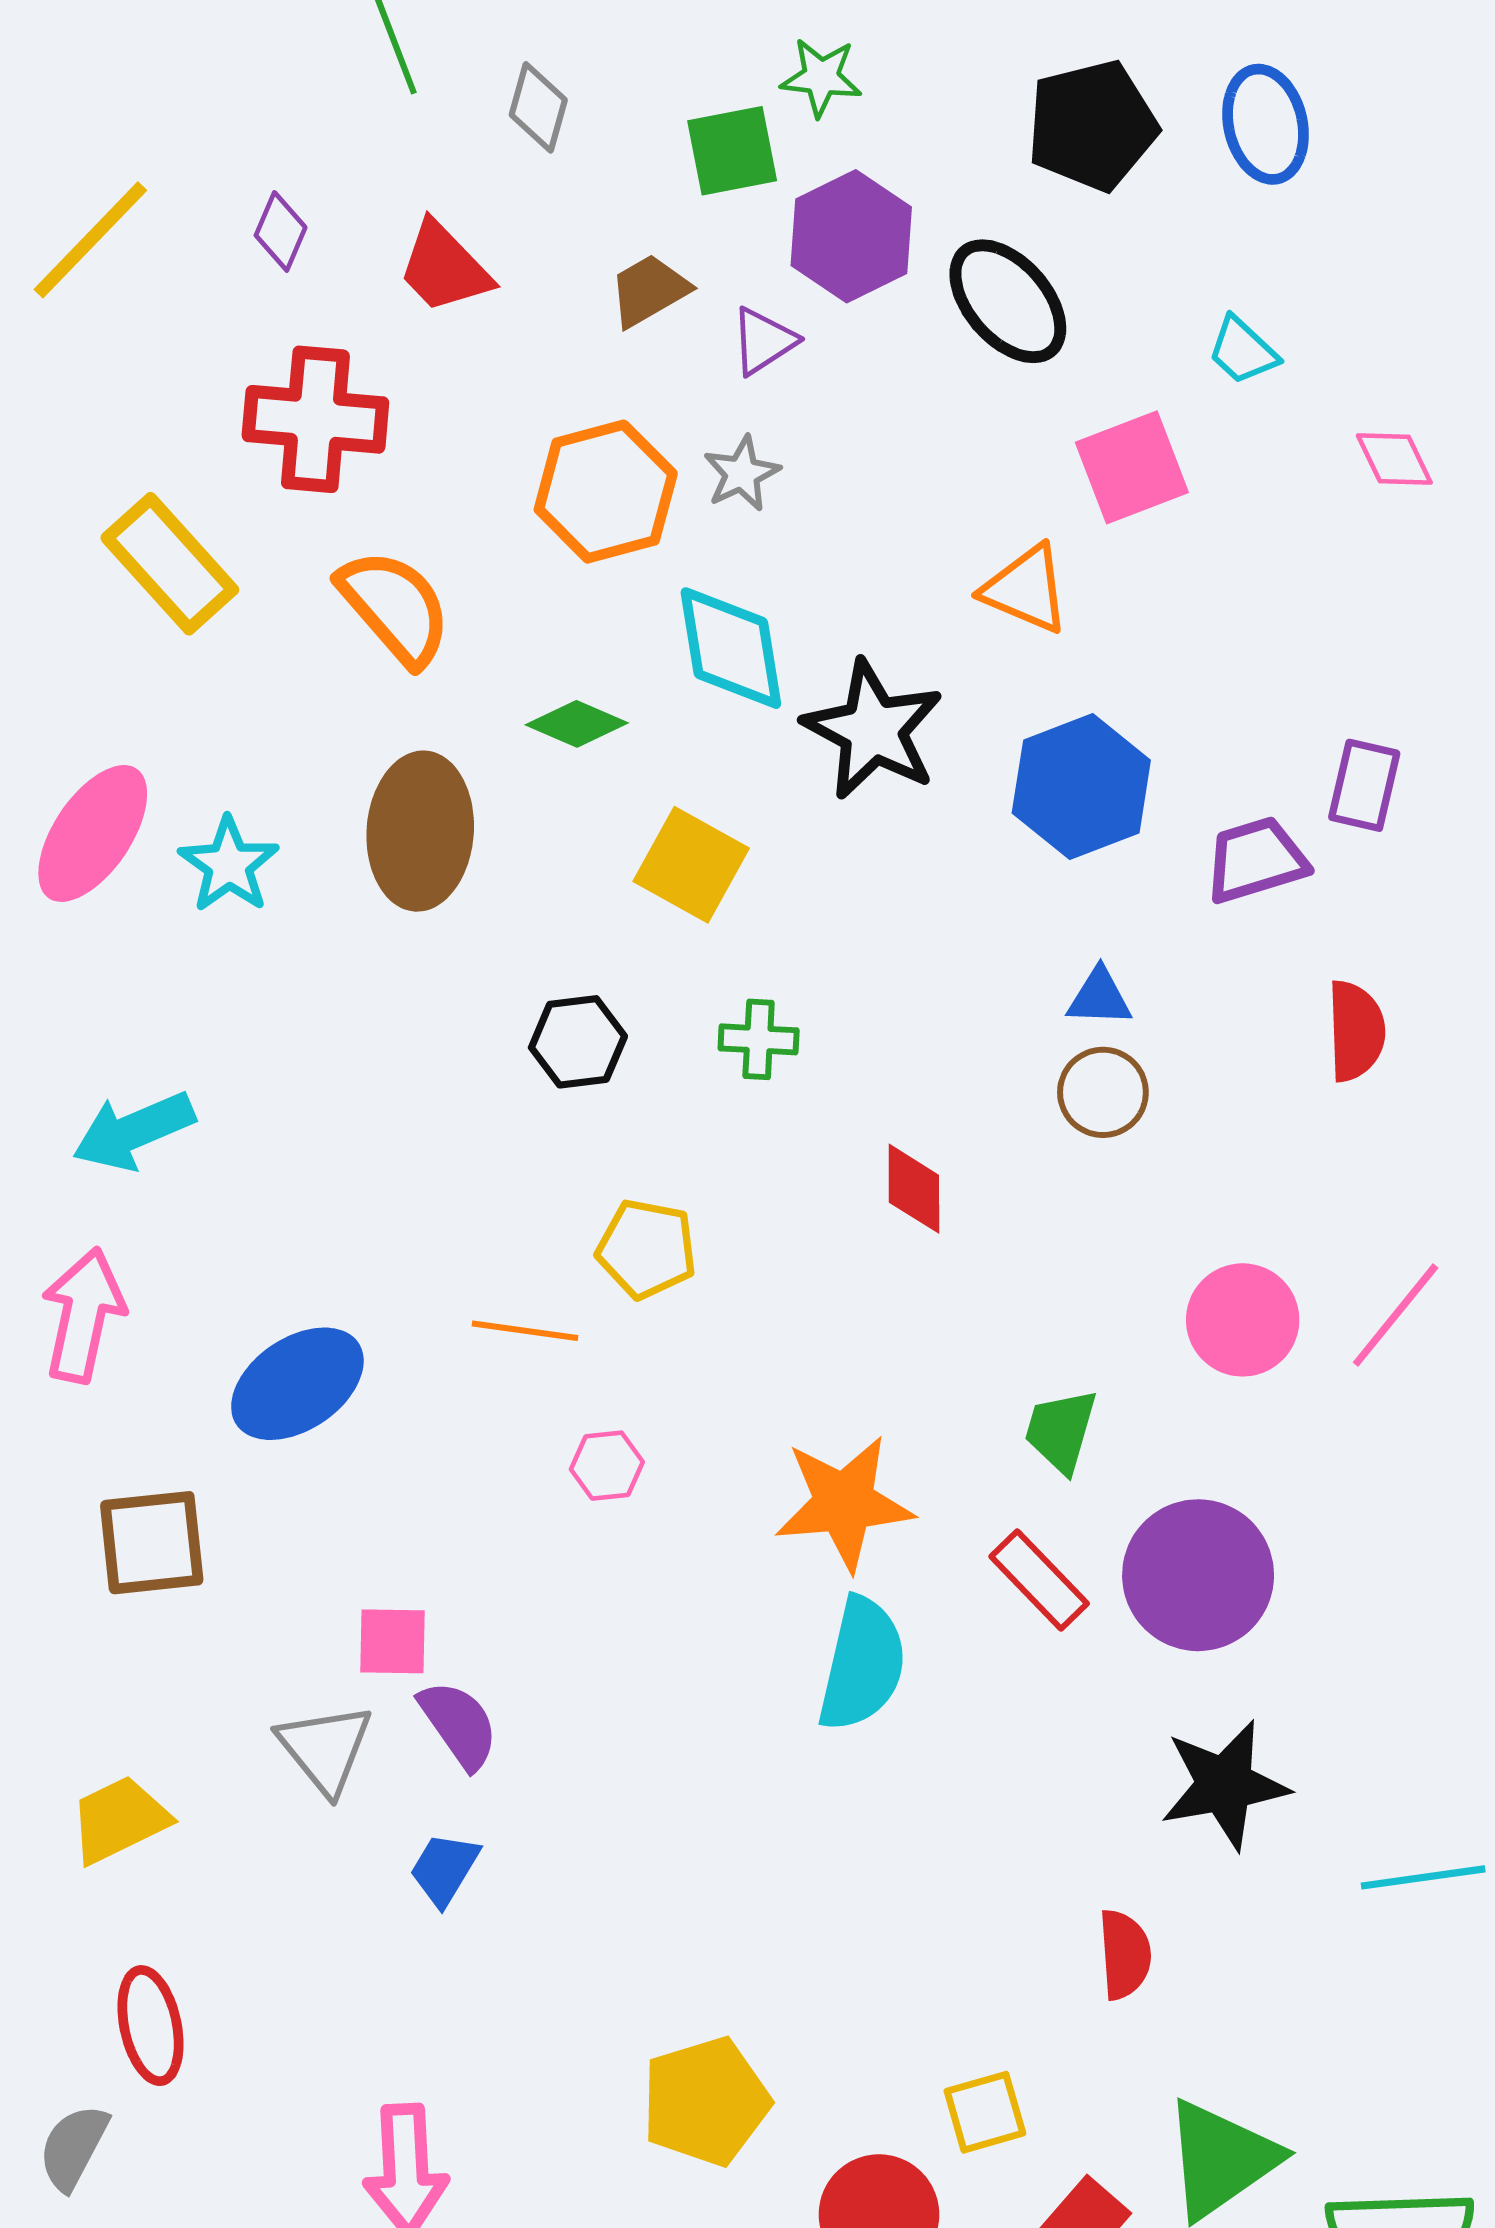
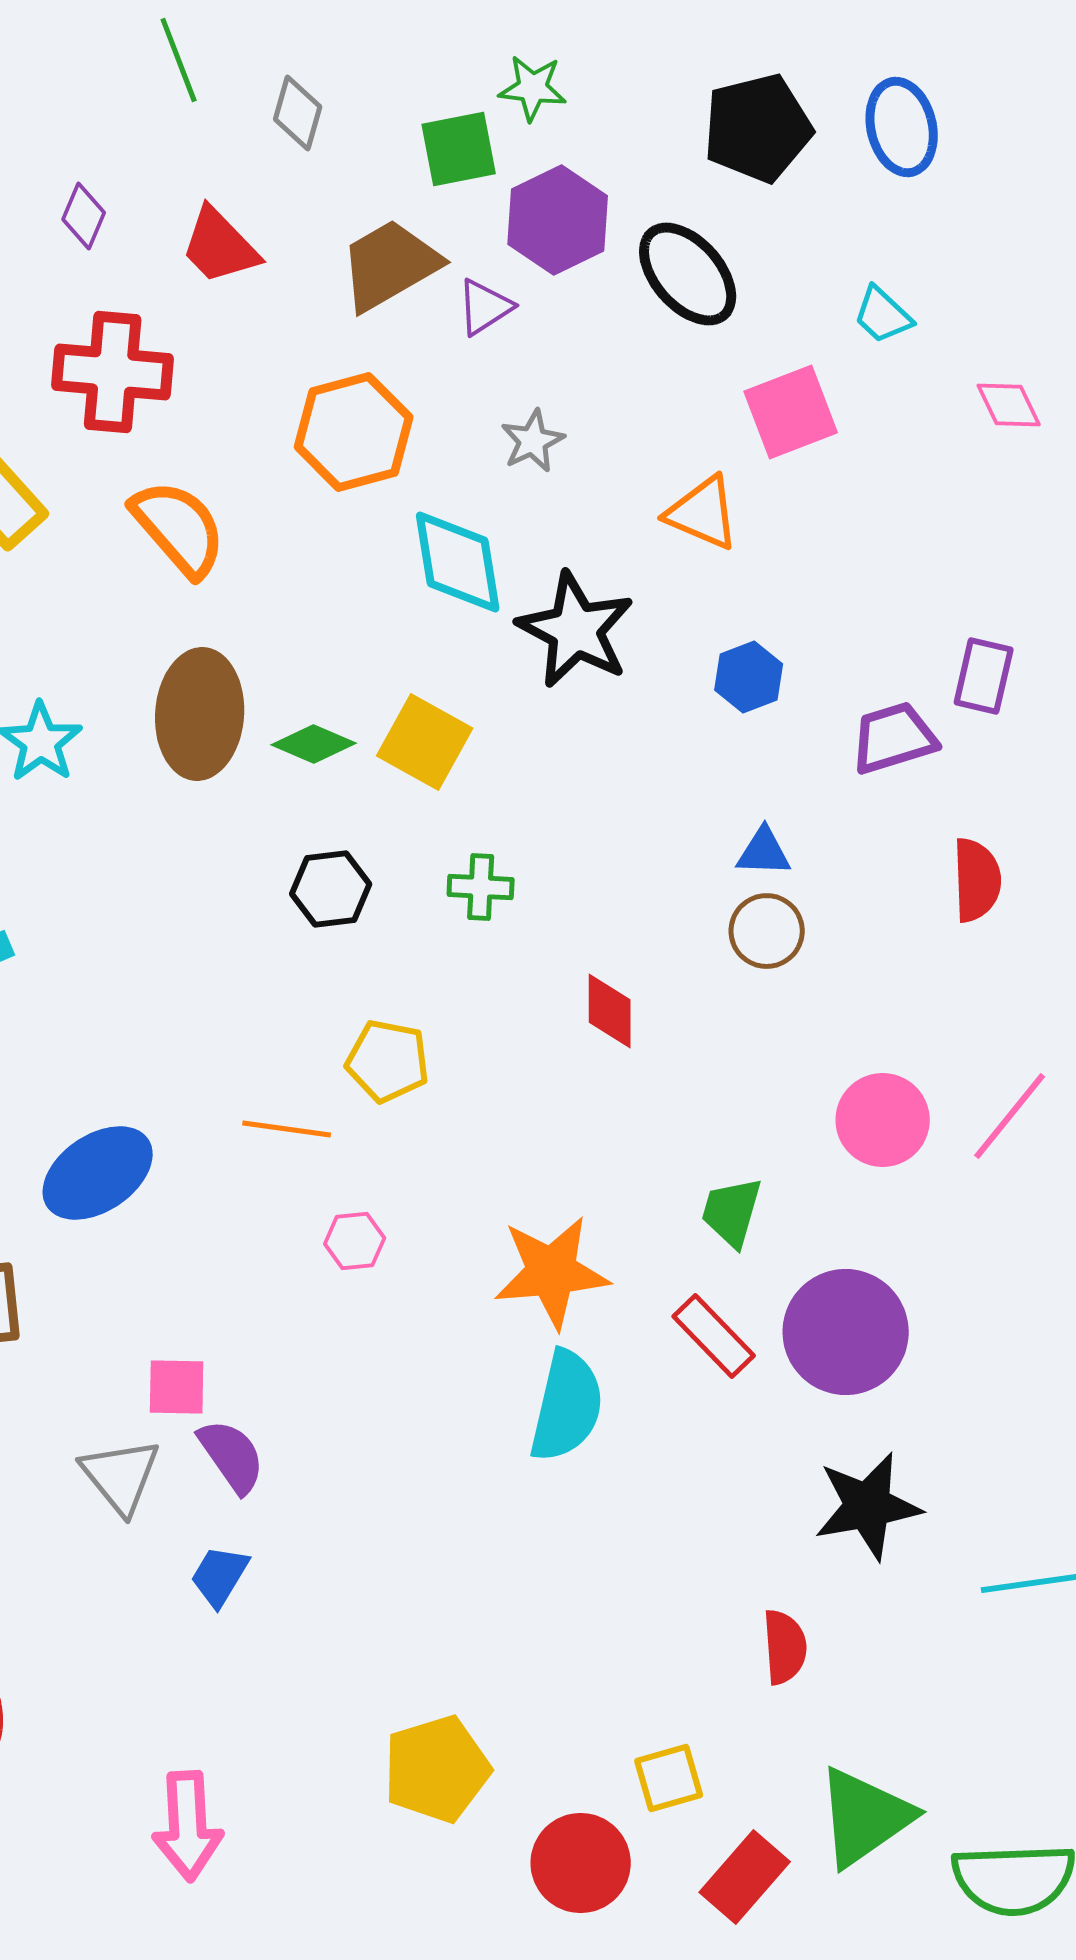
brown trapezoid: (649, 290) -> (390, 265), size x1.5
gray star: (742, 473) -> (533, 441), moved
green diamond: (577, 724) -> (314, 744), moved
blue hexagon: (1081, 787) -> (749, 677), size x0.6

